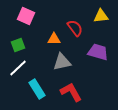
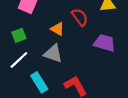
orange triangle: (54, 39) -> (57, 29), turned 32
gray triangle: (62, 62) -> (53, 54), moved, turned 30

